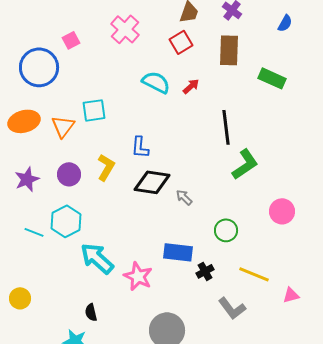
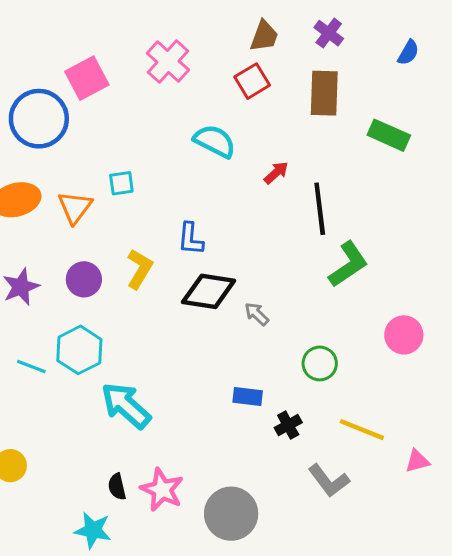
pink square: (71, 40) -> (87, 78), size x1.6
red arrow: (191, 86) -> (276, 173), moved
cyan square: (94, 110) -> (121, 183), size x0.7
blue rectangle: (178, 252) -> (248, 397), size x0.7
pink star: (138, 276) -> (162, 490), moved

